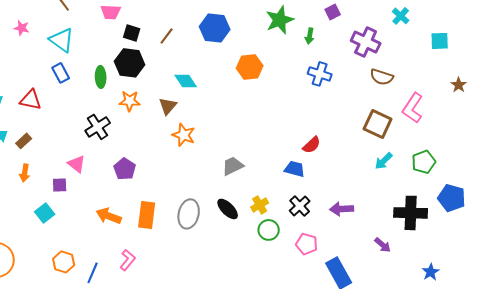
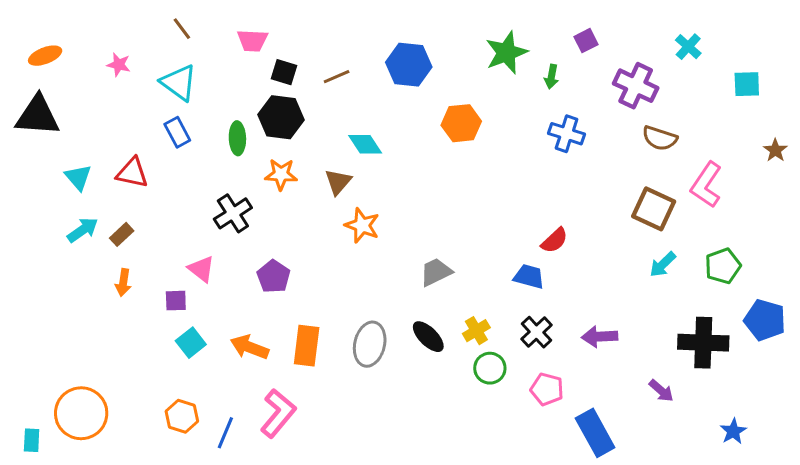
brown line: (167, 36) -> (337, 77), turned 30
cyan square: (45, 213) -> (191, 343), moved
pink L-shape: (128, 260) -> (278, 413), size x1.5

